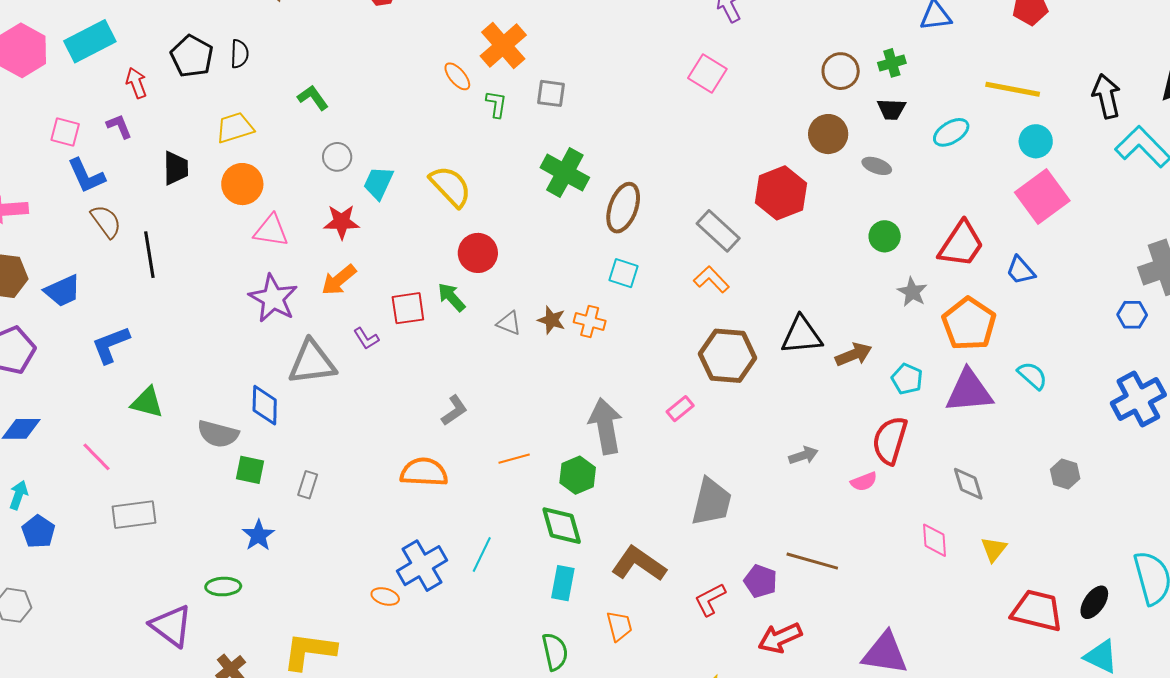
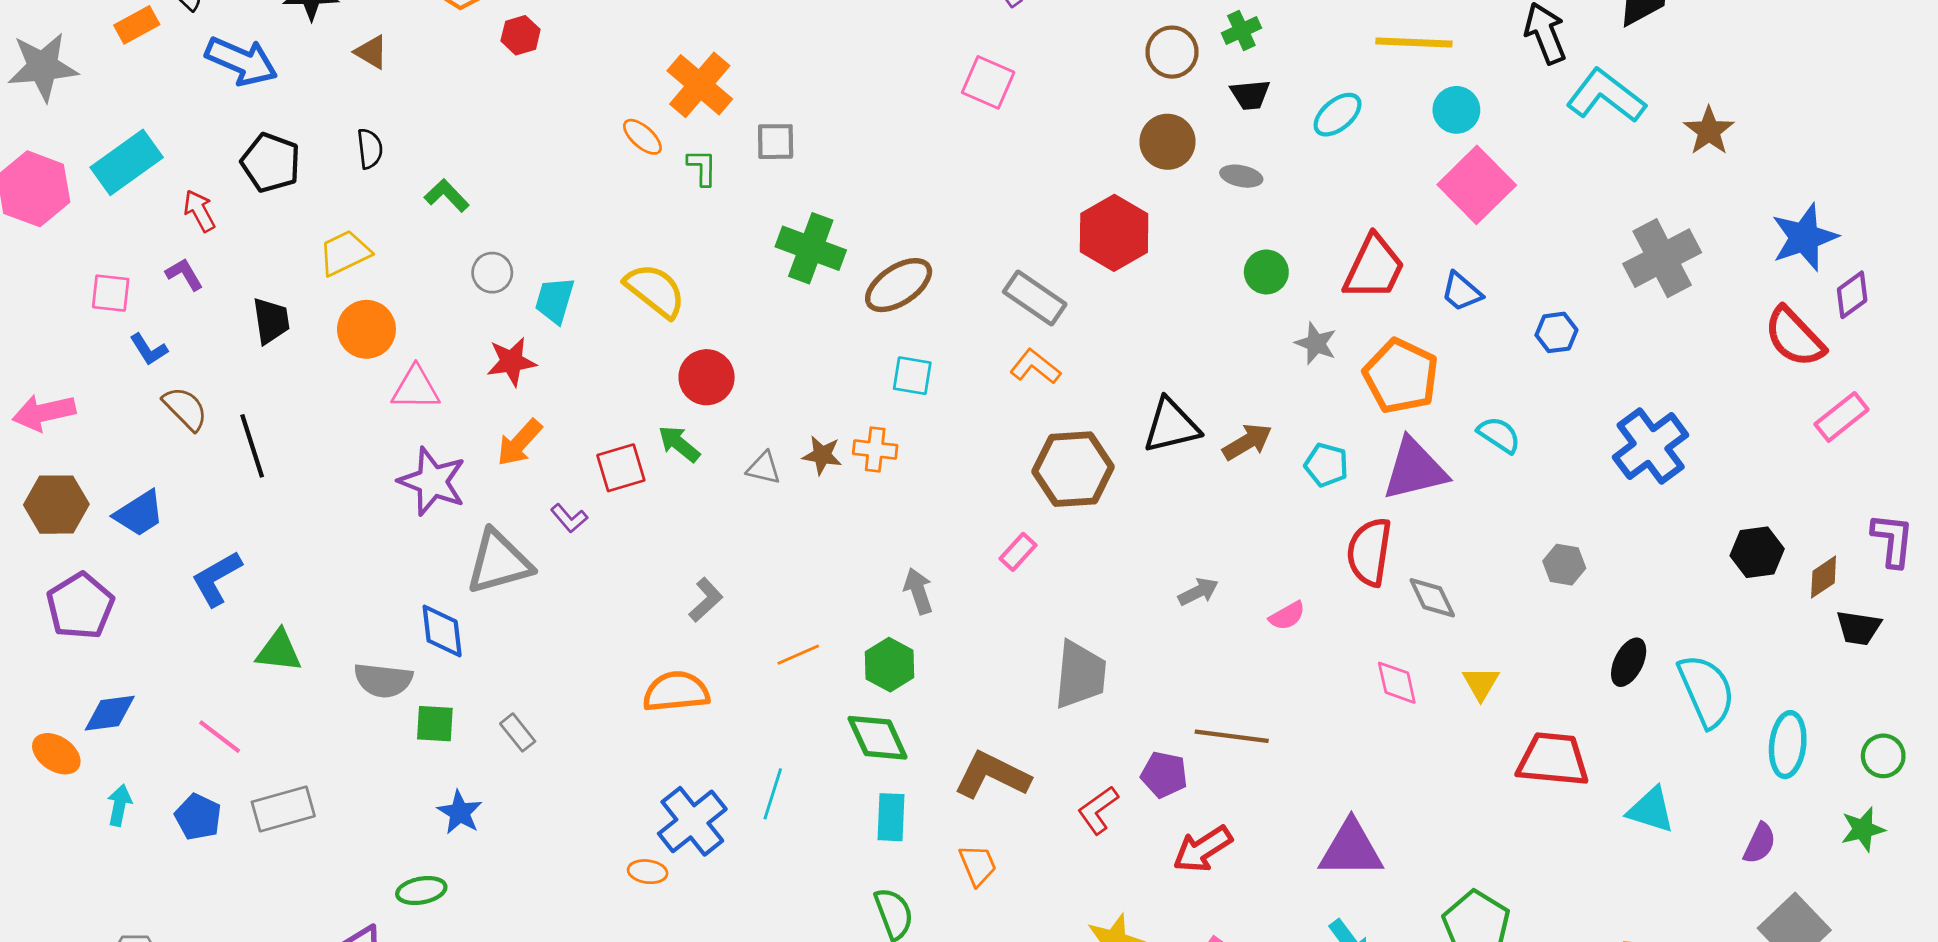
black semicircle: (239, 54) -> (370, 149), moved
blue L-shape: (86, 176) -> (149, 349), size x0.7
brown ellipse: (623, 208) -> (899, 285), turned 45
blue hexagon: (1132, 315) -> (1556, 332), moved
gray arrow: (606, 426) -> (918, 591), size x0.6
red semicircle: (890, 440) -> (1369, 552), moved
gray rectangle: (308, 485) -> (518, 732), turned -48
blue pentagon: (38, 532) -> (198, 817), moved
black ellipse: (1094, 602) -> (1629, 662), moved

